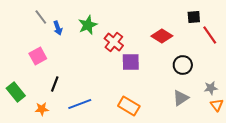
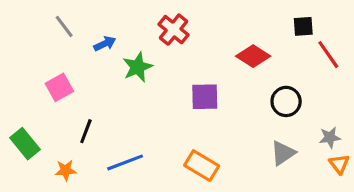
green star: (88, 25) -> (138, 67), moved
blue arrow: (58, 28) -> (105, 44), moved, turned -96
red cross: (114, 42) -> (174, 30), moved

